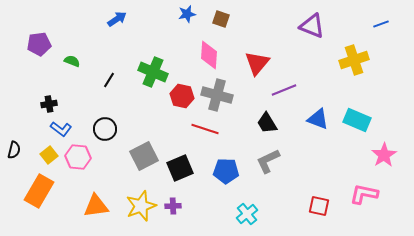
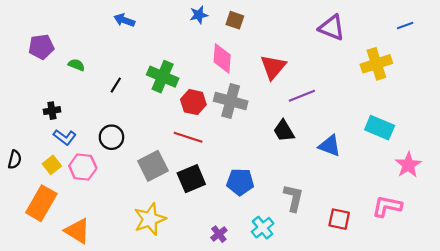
blue arrow: (117, 19) -> (124, 20), turned -126
blue triangle: (318, 119) -> (330, 146), moved
red line: (205, 129) -> (188, 137), moved
gray L-shape: (268, 161) -> (293, 198), moved, turned 128
orange triangle: (96, 206) -> (77, 231), moved, turned 40
purple cross: (173, 206) -> (219, 234), moved, turned -35

